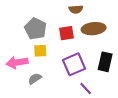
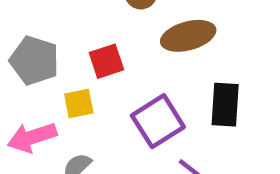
gray pentagon: (36, 29) -> (34, 61), moved
red square: (66, 33) -> (106, 61), moved

